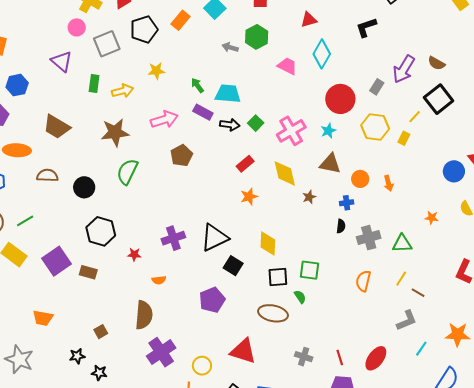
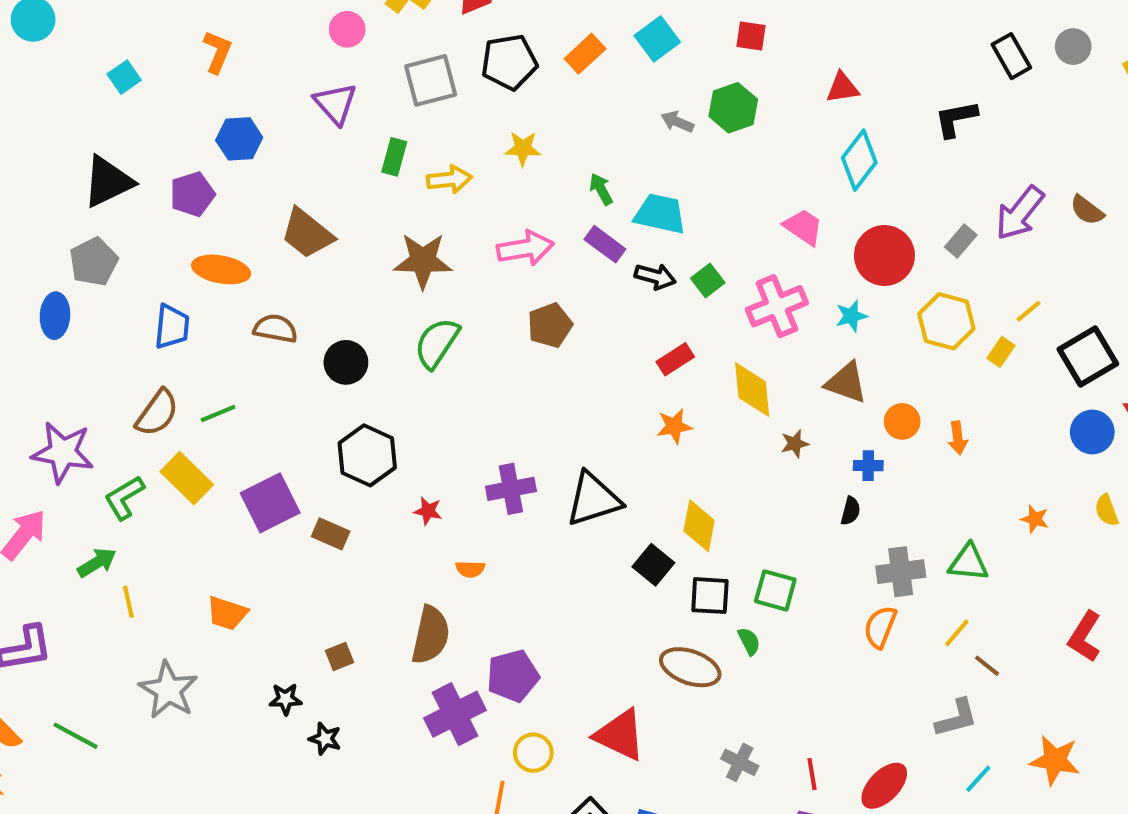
pink circle: (77, 27) -> (347, 29), moved
pink trapezoid: (287, 66) -> (803, 227), moved
black square: (439, 99) -> (1088, 357), moved
gray cross: (369, 238) -> (901, 572), moved
black square: (233, 266) -> (653, 565), moved
purple pentagon: (212, 300) -> (513, 676), moved

